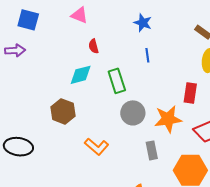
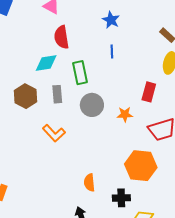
red semicircle: (94, 46) -> (62, 37), size x1.6
orange star: (168, 119) -> (125, 114), size x0.6
gray rectangle: (152, 150) -> (57, 94), moved

